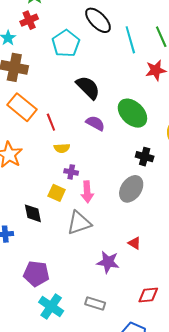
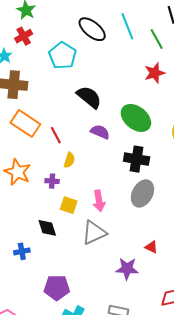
cyan line: (130, 40) -> (127, 26), moved
yellow semicircle: (62, 148) -> (69, 160), turned -63
black cross: (145, 157) -> (137, 159), moved, size x1.4
purple cross: (71, 172) -> (52, 181), moved

